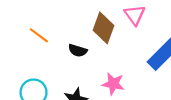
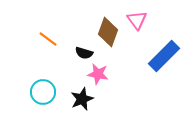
pink star: (113, 84) -> (98, 74), moved

